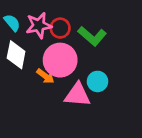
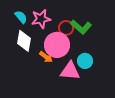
red circle: (60, 28) -> (66, 28), moved

